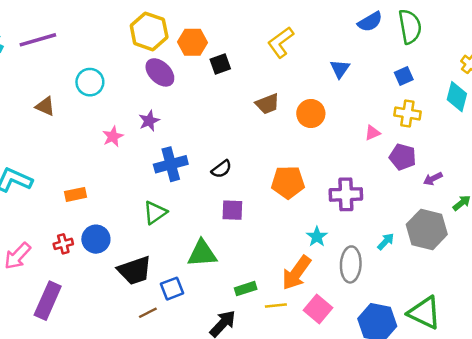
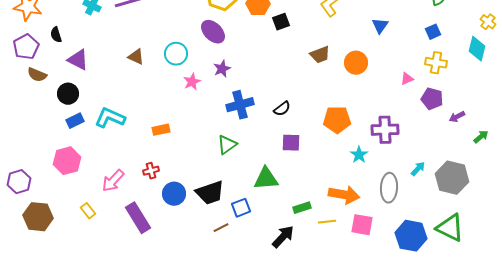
purple ellipse: (160, 72) -> (213, 32), moved
cyan circle: (90, 82) -> (176, 54), moved
gray hexagon: (427, 229) -> (452, 178), moved
cyan star: (317, 237) -> (359, 155), moved
blue circle: (96, 239) -> (174, 194), moved
orange arrow: (296, 273) -> (344, 195), turned -116
purple rectangle: (48, 301) -> (138, 218), turned -56
pink square: (318, 309) -> (362, 225), turned -30

